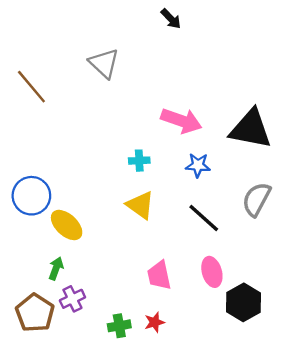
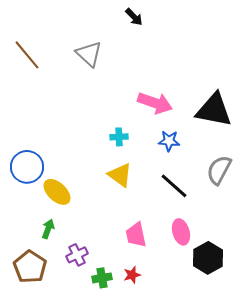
black arrow: (171, 19) -> (134, 17), moved
brown line: (31, 87) -> (27, 55), moved
purple cross: (72, 299) -> (77, 255), moved

